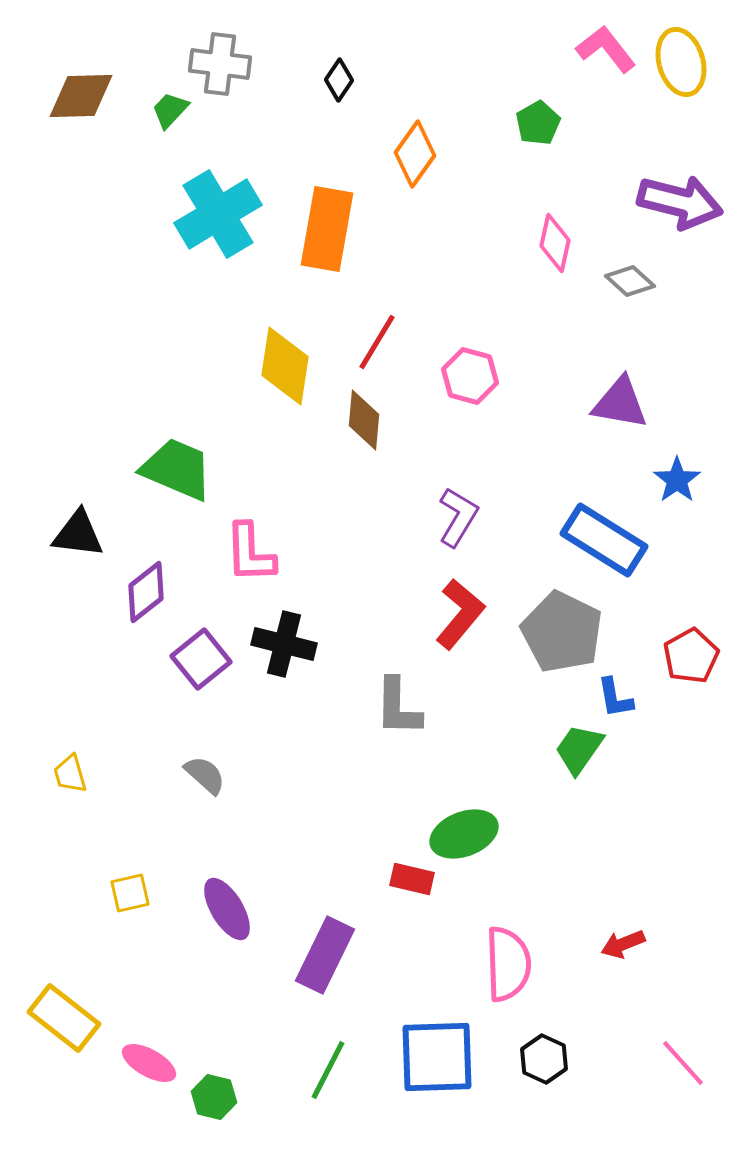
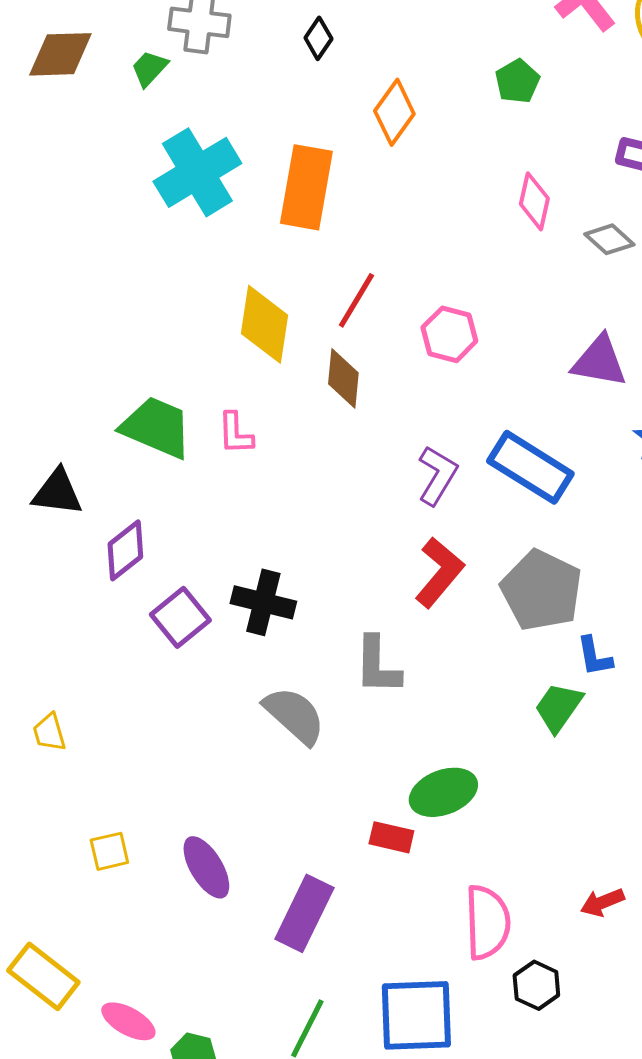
blue rectangle: (604, 540) -> (530, 467), moved
pink L-shape: (250, 553) -> (235, 433), moved, size x0.7
gray semicircle: (205, 775) -> (294, 715), moved, size x1.5
black hexagon: (544, 1059) -> (536, 985), moved

